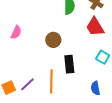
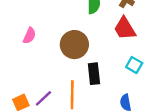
brown circle: (53, 40) -> (74, 45), size x1.5

